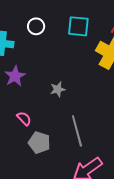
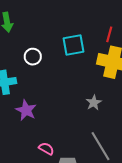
gray star: (58, 89) -> (94, 103), moved

